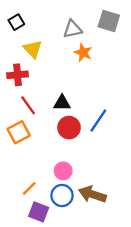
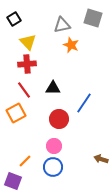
red cross: (17, 75) -> (27, 64), moved
red circle: (69, 128) -> (59, 119), moved
brown arrow: (92, 194) -> (101, 159), moved, size x0.6
purple square: (39, 212) -> (13, 181), moved

